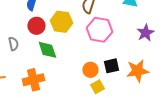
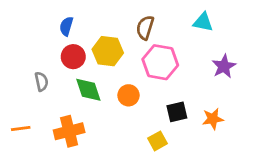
orange circle: (90, 70) -> (128, 95), moved
orange star: (137, 71) -> (213, 119), size x0.7

